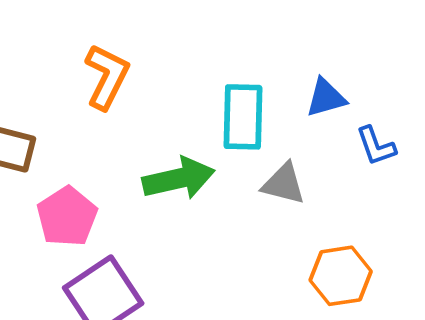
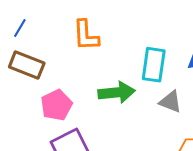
orange L-shape: (107, 77) -> (86, 35), turned 144

